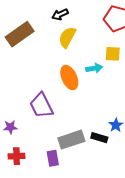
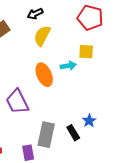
black rectangle: (99, 138) -> (73, 133), turned 42
gray rectangle: (71, 140) -> (46, 135), turned -60

